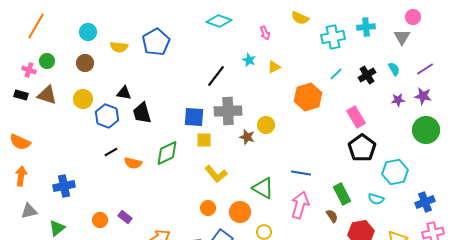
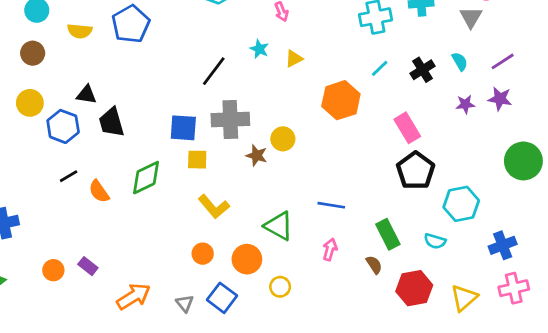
green circle: (426, 130) -> (523, 161), moved
orange semicircle: (133, 163) -> (99, 191), turned 42
pink arrow: (300, 205) -> (330, 249), size x0.6

